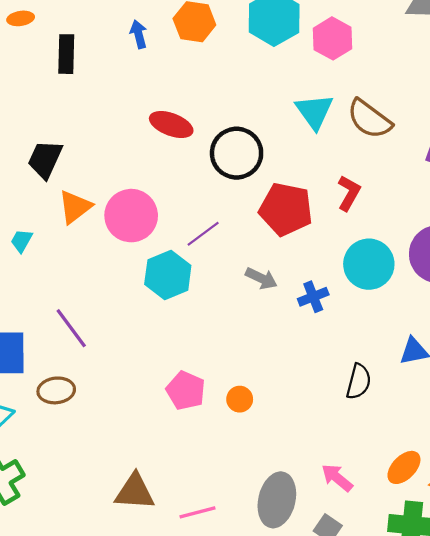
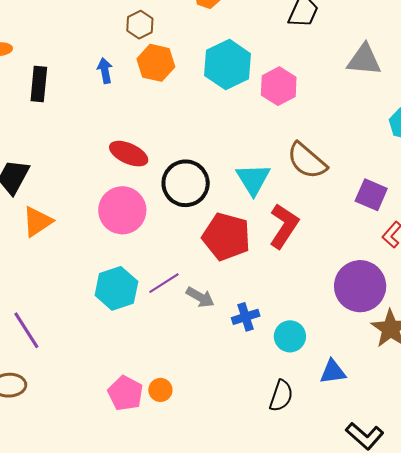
cyan triangle: (314, 111) -> (253, 179), moved
red L-shape: (349, 193) -> (284, 226), size x1.4
pink circle: (131, 216) -> (122, 210), moved
purple line: (203, 234) -> (164, 283), moved
cyan circle: (369, 264) -> (290, 336), moved, size x0.7
orange circle: (240, 399) -> (160, 390), moved

